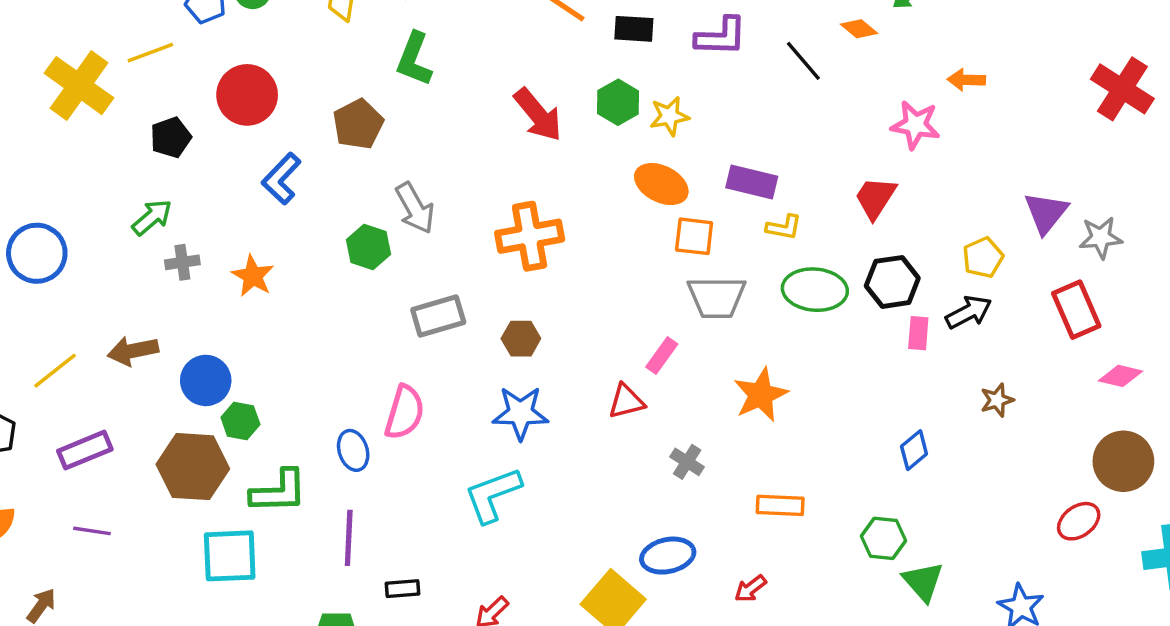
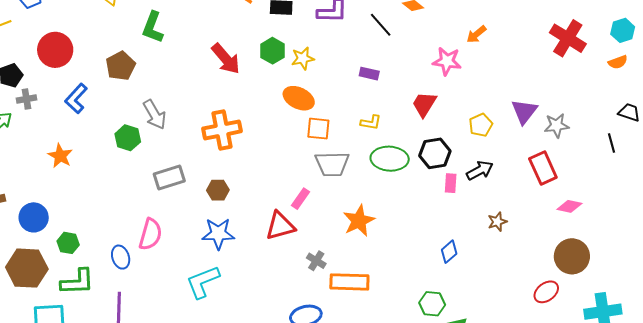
orange arrow: (966, 80) -> (476, 34), turned -40
purple rectangle: (752, 182) -> (369, 74), moved, size x0.7
yellow pentagon: (983, 257) -> (481, 125), moved
gray cross: (182, 262) -> (26, 99), moved
red triangle: (626, 401) -> (280, 226), size x1.4
green hexagon: (240, 421) -> (68, 243), moved
orange rectangle: (780, 505) -> (349, 282), moved, size x1.4

